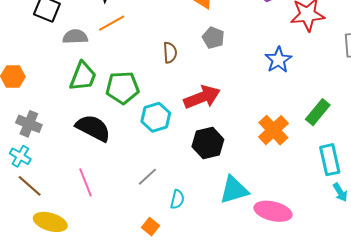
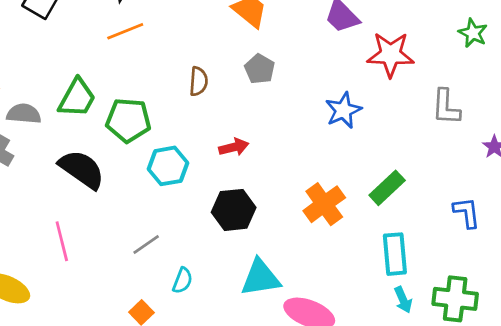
gray semicircle: (75, 37) -> (24, 114), moved
red arrow: (202, 97) -> (234, 147), size x0.6

